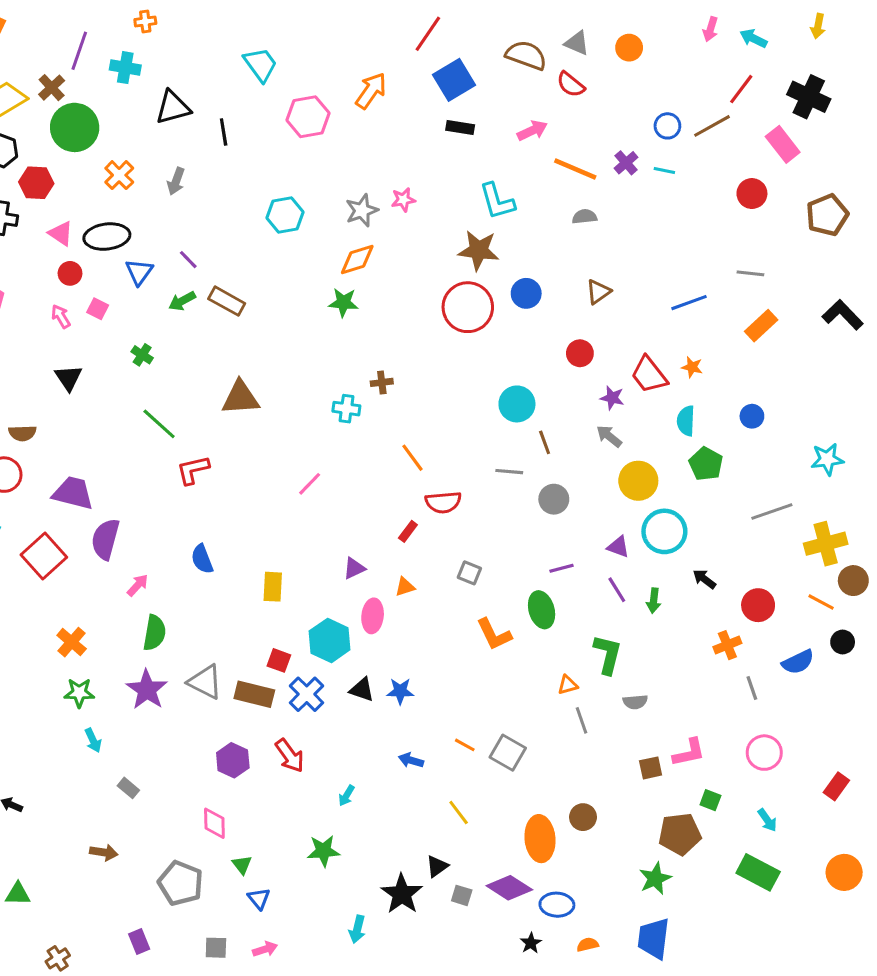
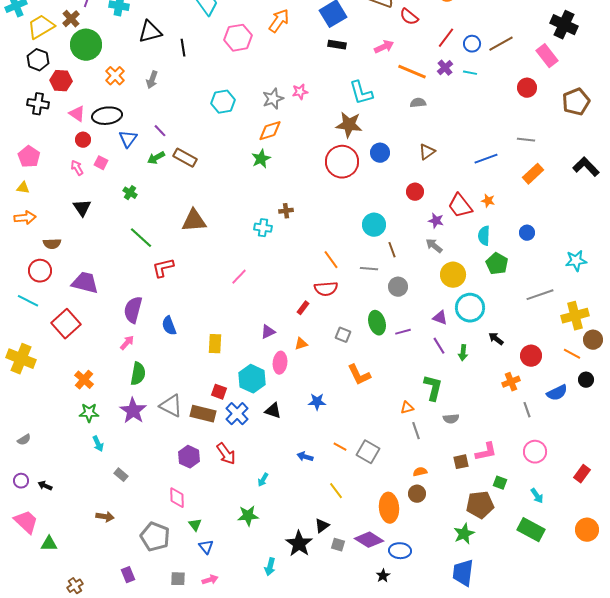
red line: (741, 89) -> (446, 38), moved
green star: (343, 303) -> (261, 159), turned -30
orange line: (413, 458) -> (331, 260), moved
purple semicircle: (105, 539) -> (133, 310), moved
green ellipse: (542, 610) -> (377, 323), moved
blue star: (400, 691) -> (317, 402), moved
orange semicircle: (588, 945) -> (420, 472), moved

